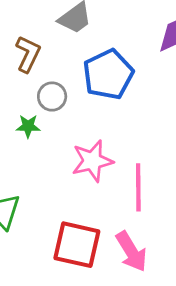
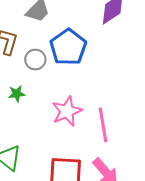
gray circle: (52, 97) -> (35, 60), moved

